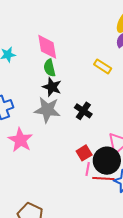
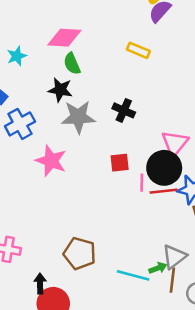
pink diamond: (47, 47) -> (64, 38), turned -68
black star: (52, 87) -> (60, 90), moved
red square: (84, 153) -> (120, 163), moved, turned 35

